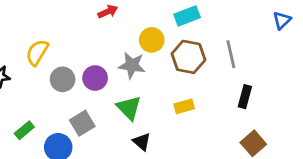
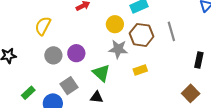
yellow semicircle: (37, 52) -> (43, 26), moved
gray star: (132, 65) -> (118, 49), moved
black rectangle: (245, 97) -> (199, 60), moved
black triangle: (142, 142) -> (97, 97), moved, turned -32

